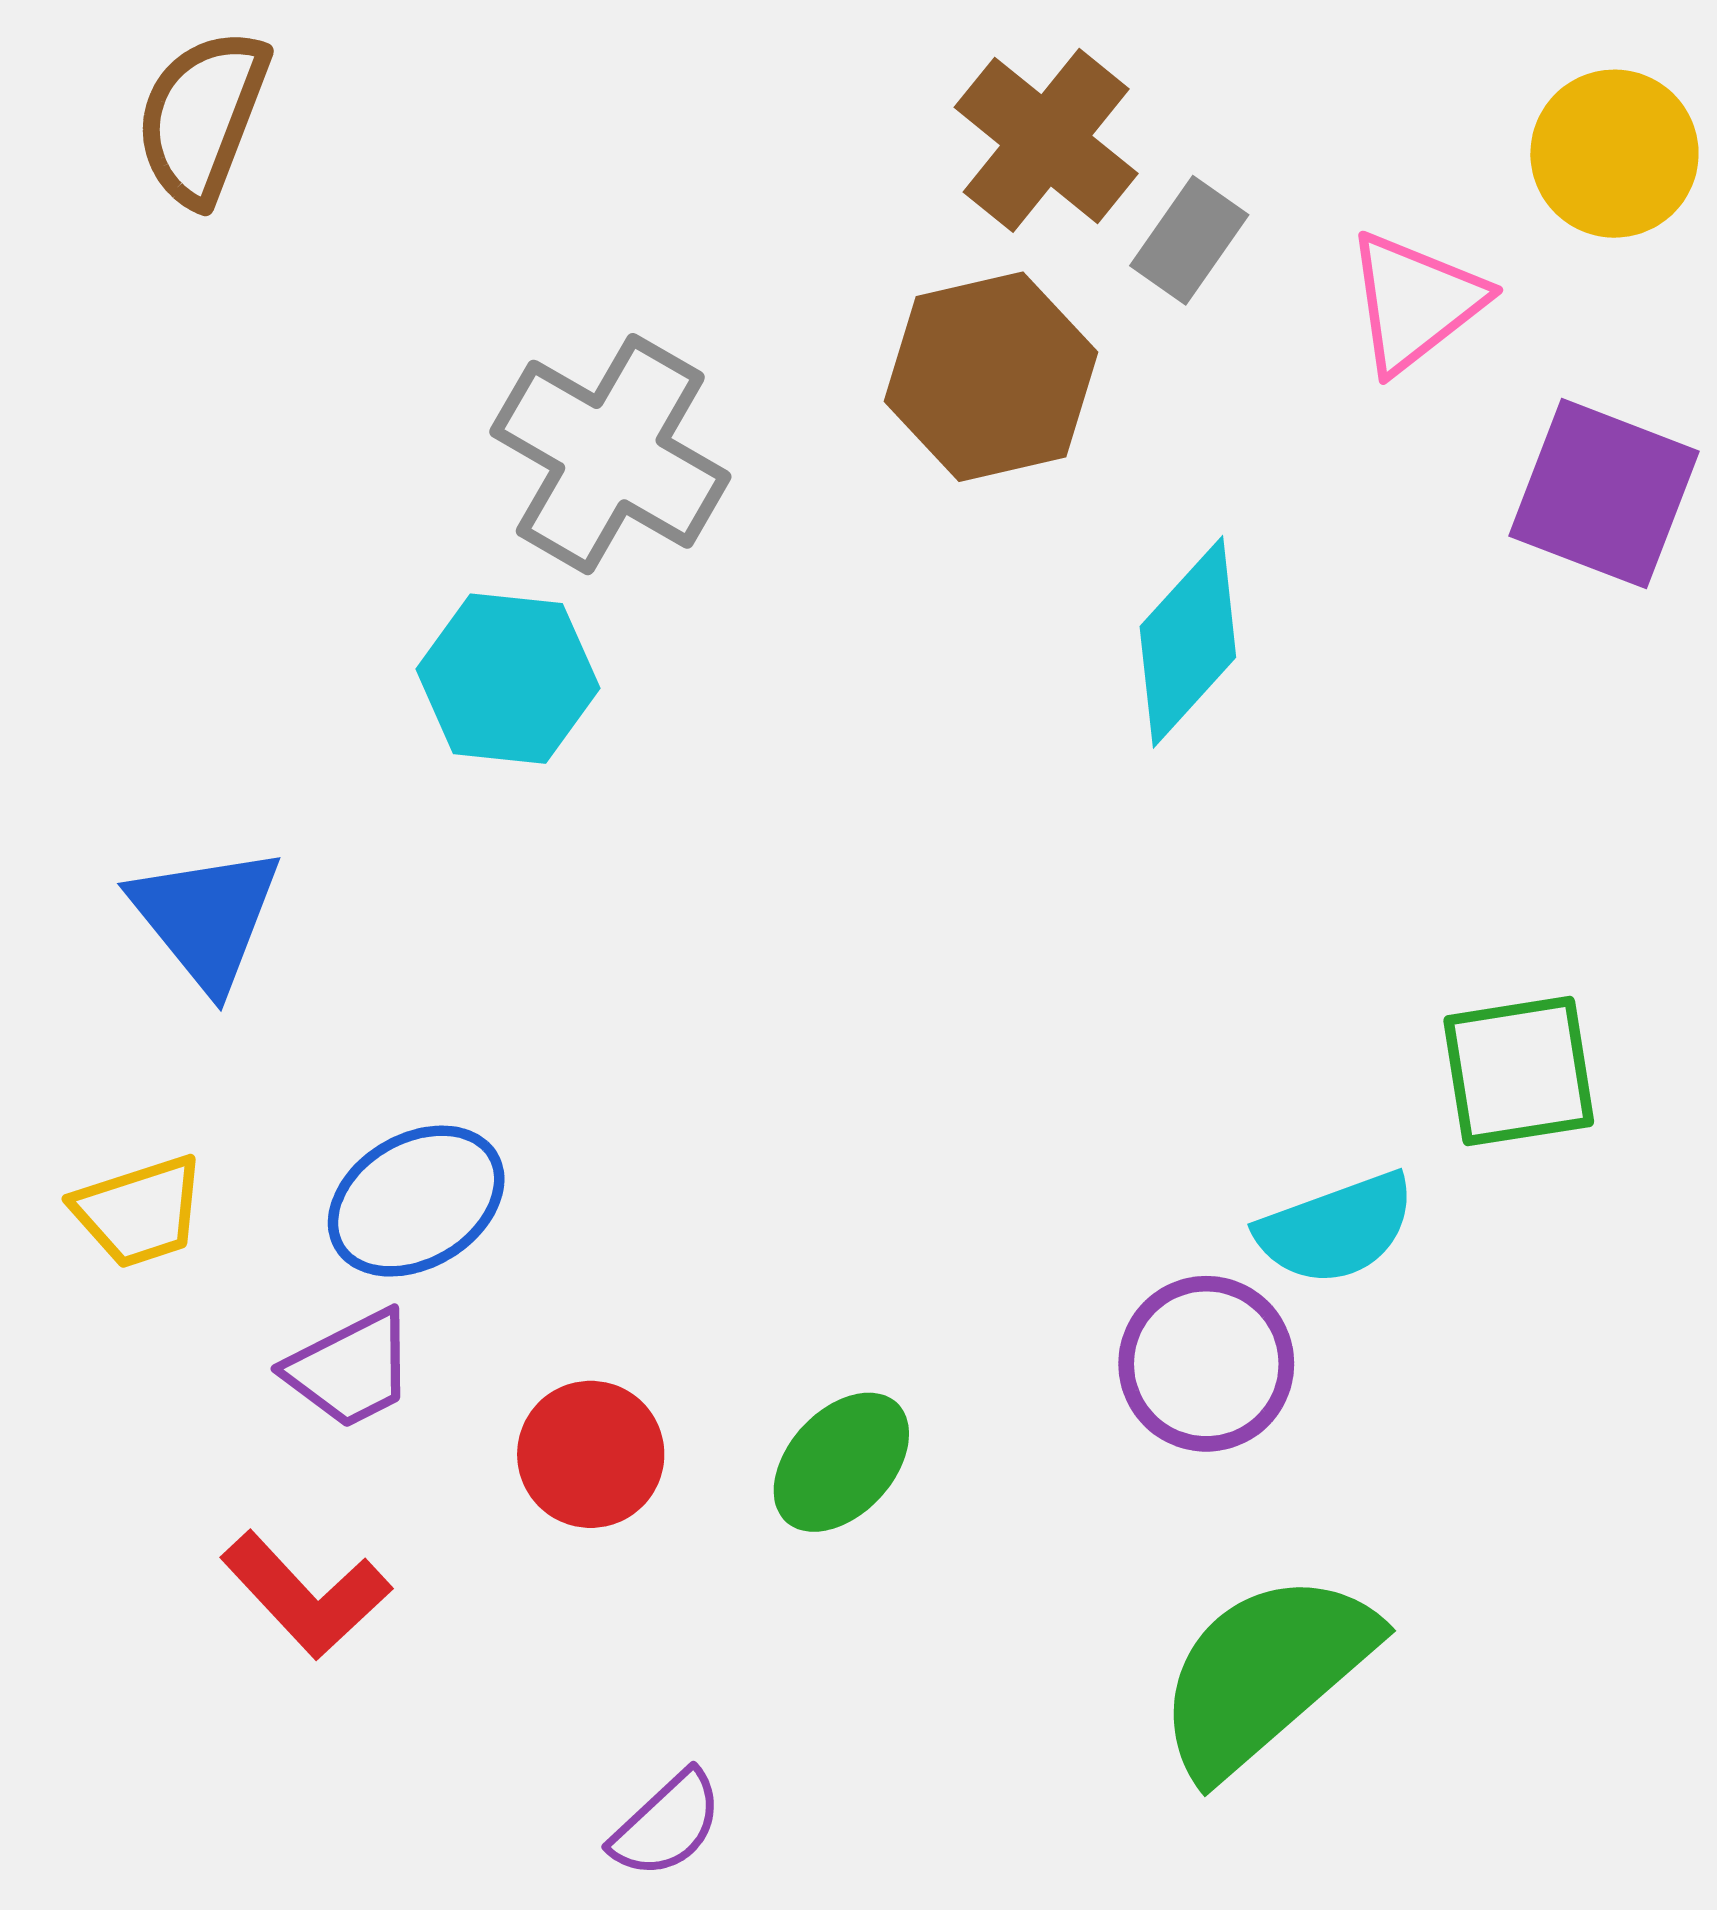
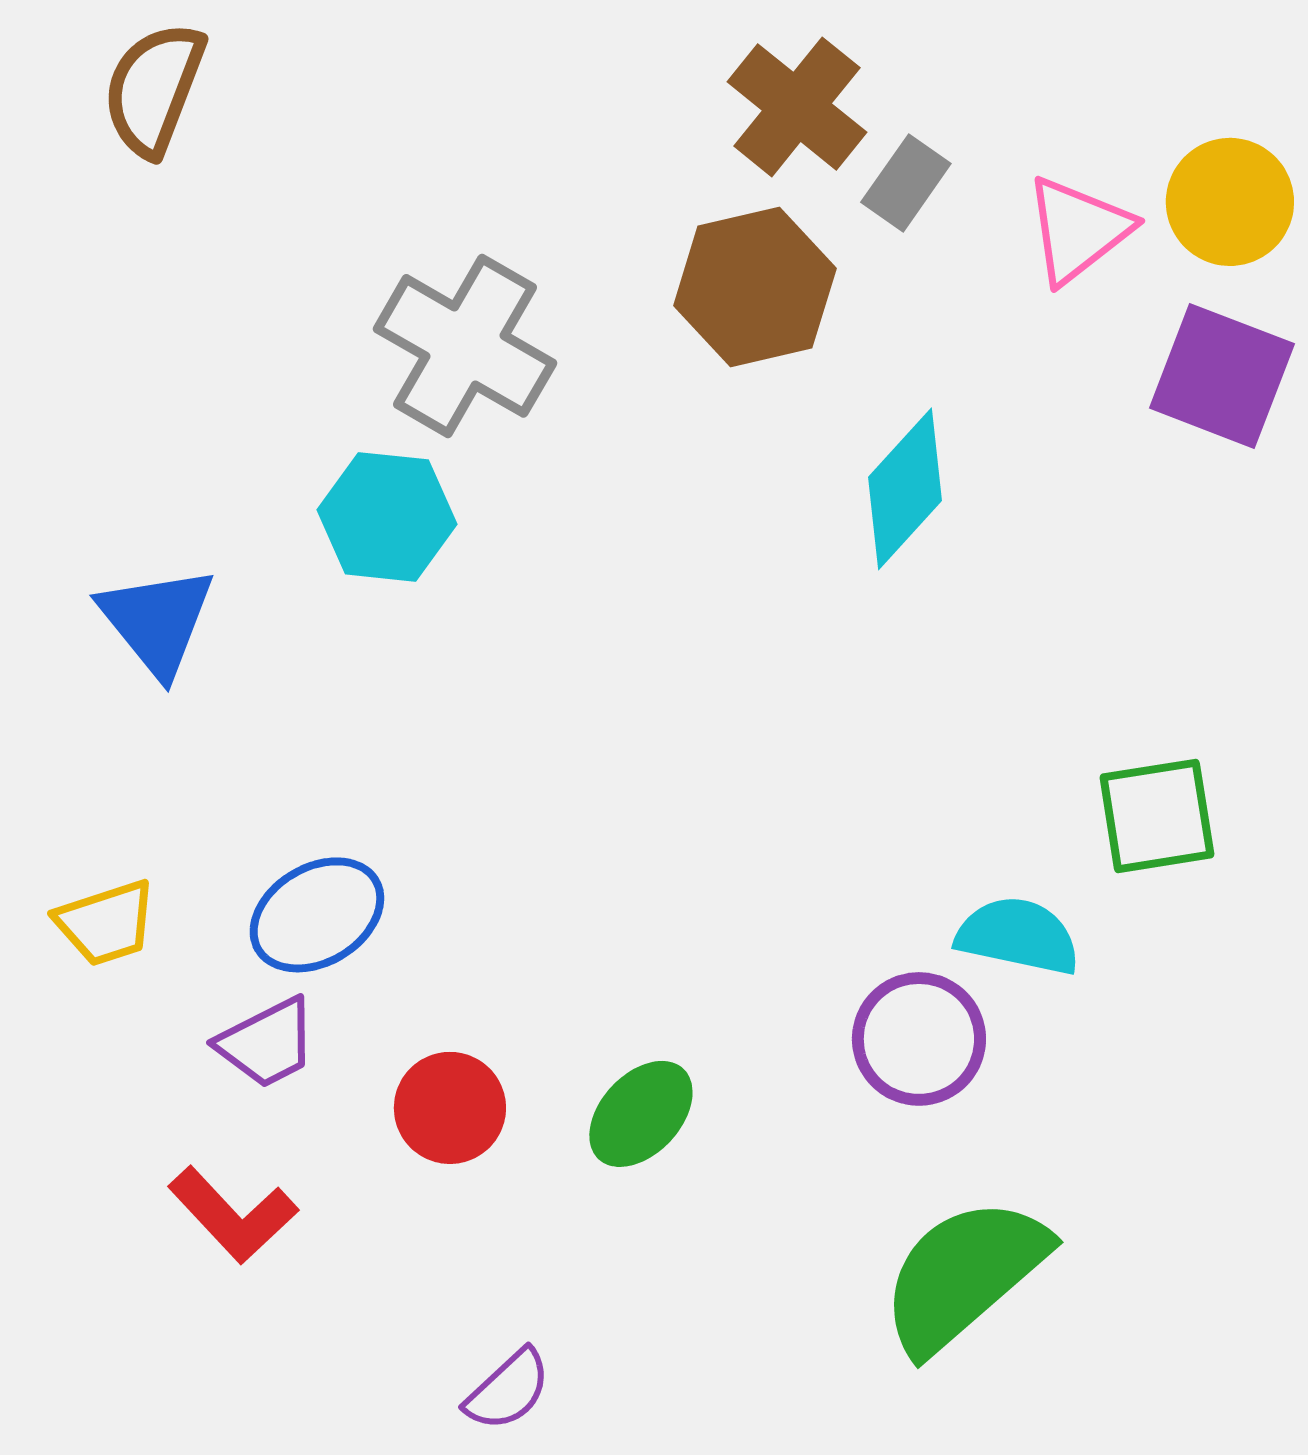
yellow circle: (1614, 154) -> (1230, 202), moved
blue triangle: (206, 918) -> (157, 621), moved
cyan semicircle: (1336, 1229) -> (1018, 936), turned -148

